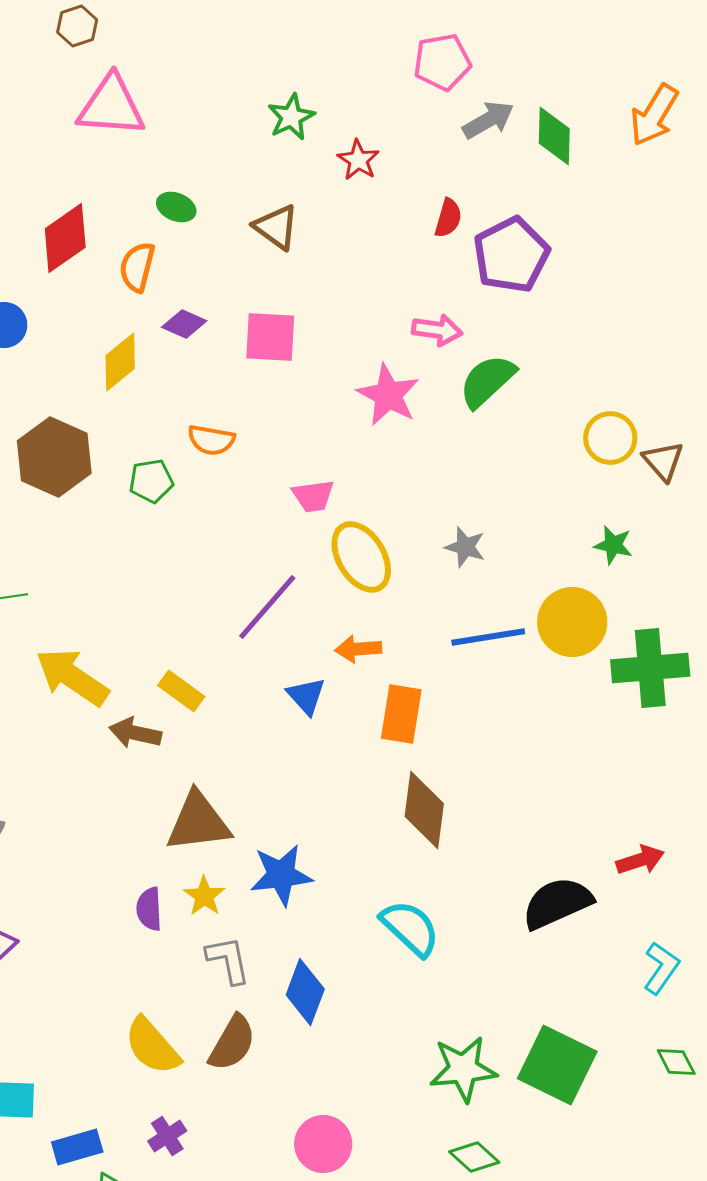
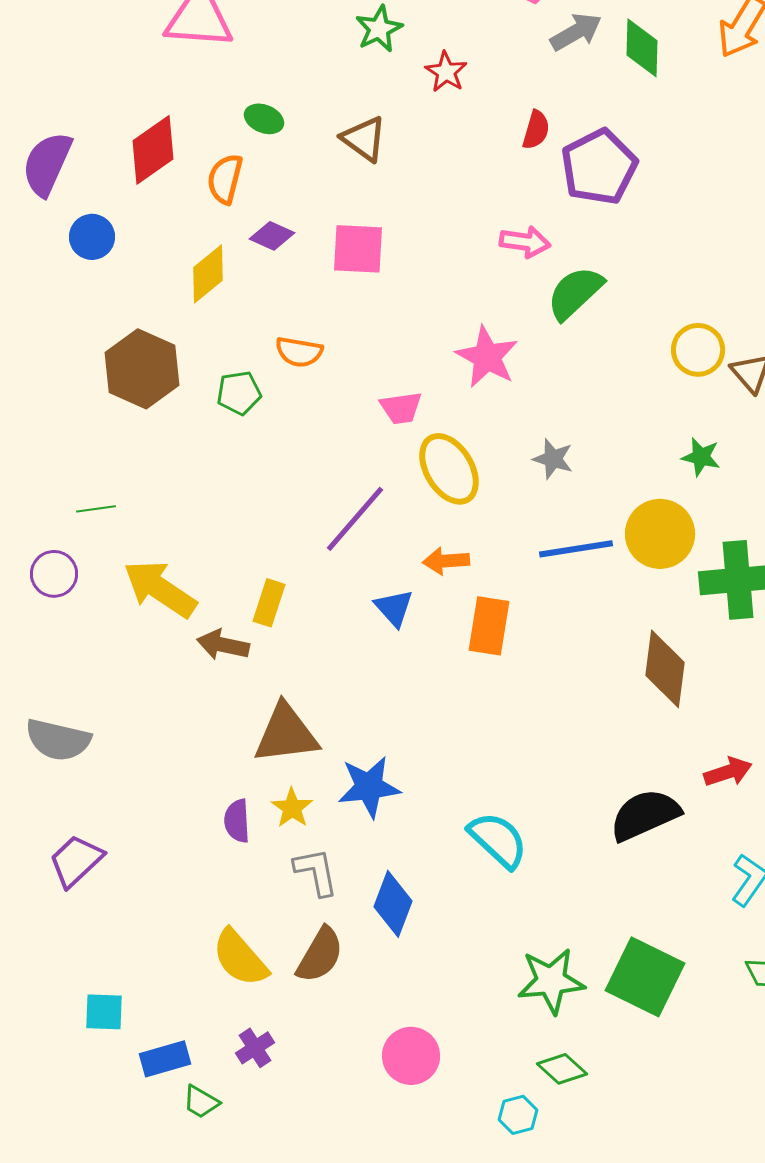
pink star: (388, 395) -> (487, 357), moved
yellow rectangle: (181, 691) -> (269, 603), turned 72
brown diamond: (424, 810) -> (665, 669), moved

